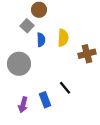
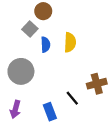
brown cross: (87, 54) -> (97, 84), moved
purple arrow: (23, 105) -> (15, 109), moved

